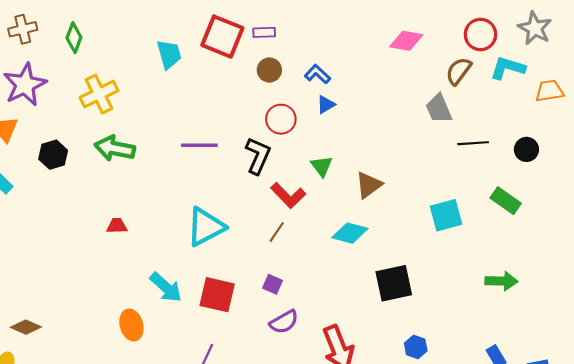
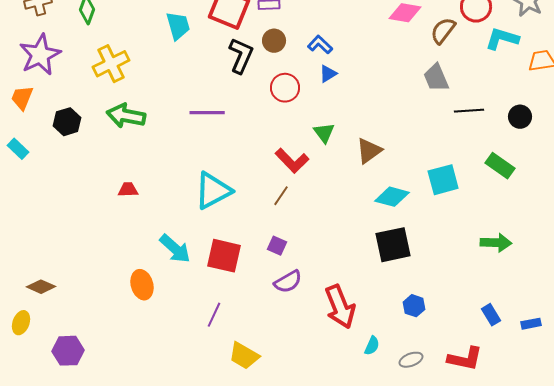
brown semicircle: (459, 71) -> (443, 31), moved
black L-shape: (258, 156) -> (241, 56), moved
cyan diamond: (350, 233) -> (392, 197), moved

